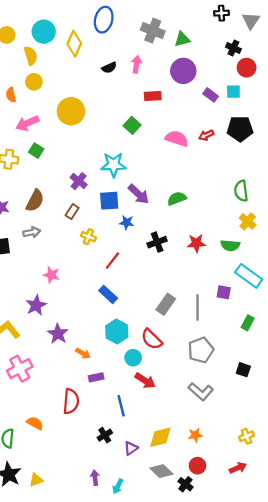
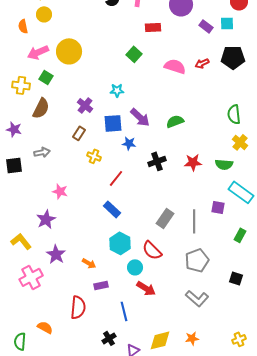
yellow circle: (71, 111) -> (69, 51), moved
cyan star: (113, 165) -> (117, 90), size x0.6
brown semicircle: (35, 201) -> (41, 108), moved
purple star: (58, 334) -> (56, 254), moved

